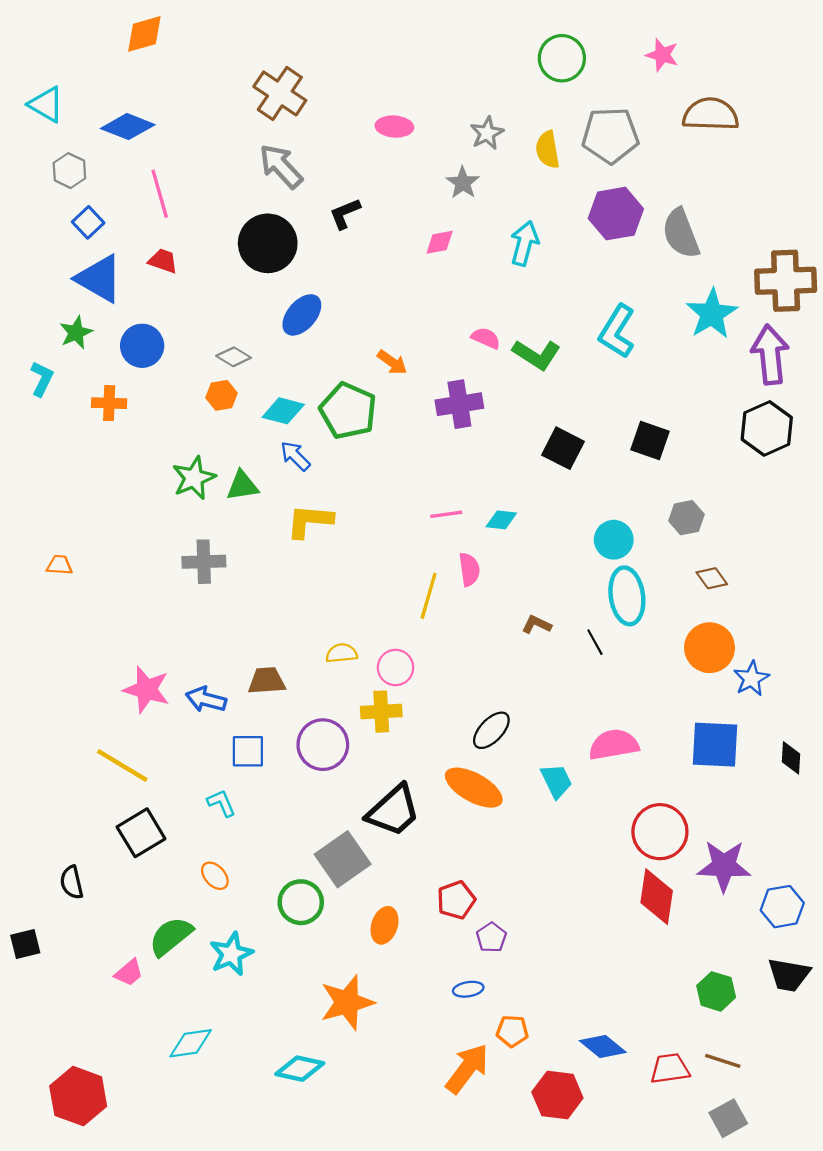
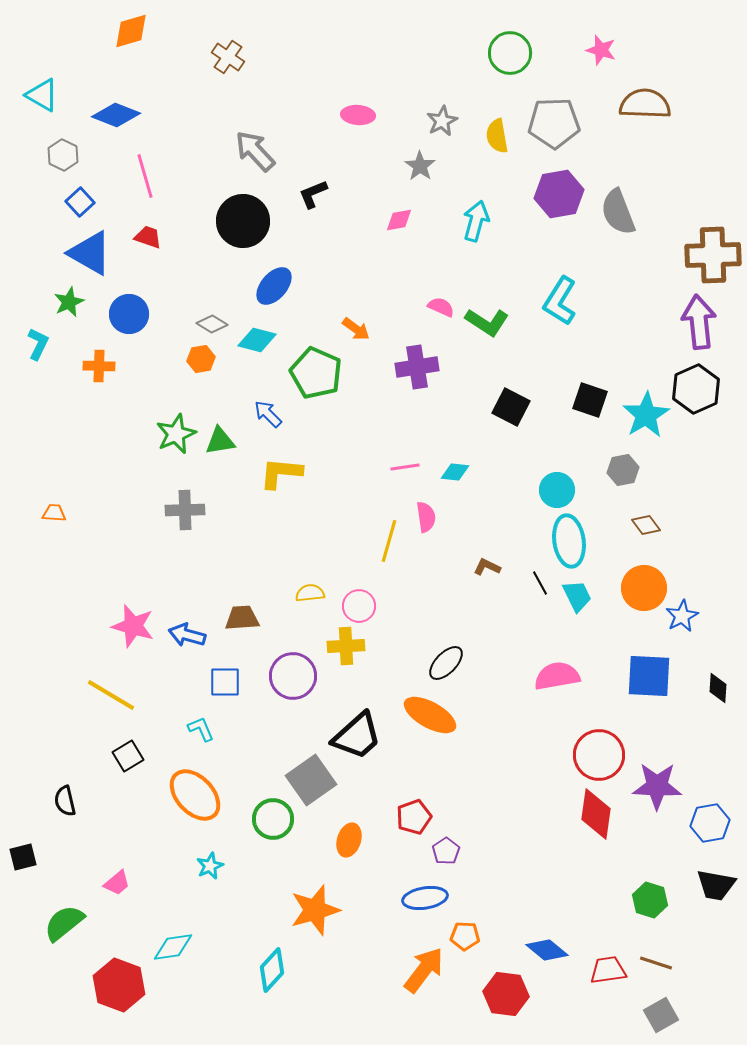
brown cross: (280, 93) -> (228, 57), moved, size x0.7
cyan star: (712, 314) -> (646, 415), moved
cyan diamond: (283, 411) -> (257, 340), moved
cyan trapezoid: (556, 781) -> (577, 596), moved
black square: (141, 833) -> (128, 756), size x0.7
orange ellipse: (215, 876) -> (195, 795), size x2.0
green semicircle: (171, 936) -> (64, 923), moved
cyan star: (231, 954) -> (210, 866), size x0.7
blue ellipse: (468, 989) -> (425, 898), size x1.6
cyan diamond: (300, 1069) -> (272, 970), turned -60
red hexagon: (78, 1096) -> (119, 985), moved

